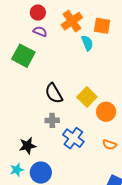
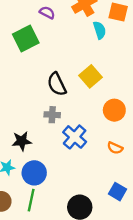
green square: (23, 56) -> (26, 38), turned 30
yellow square: (87, 97) -> (90, 76), moved

